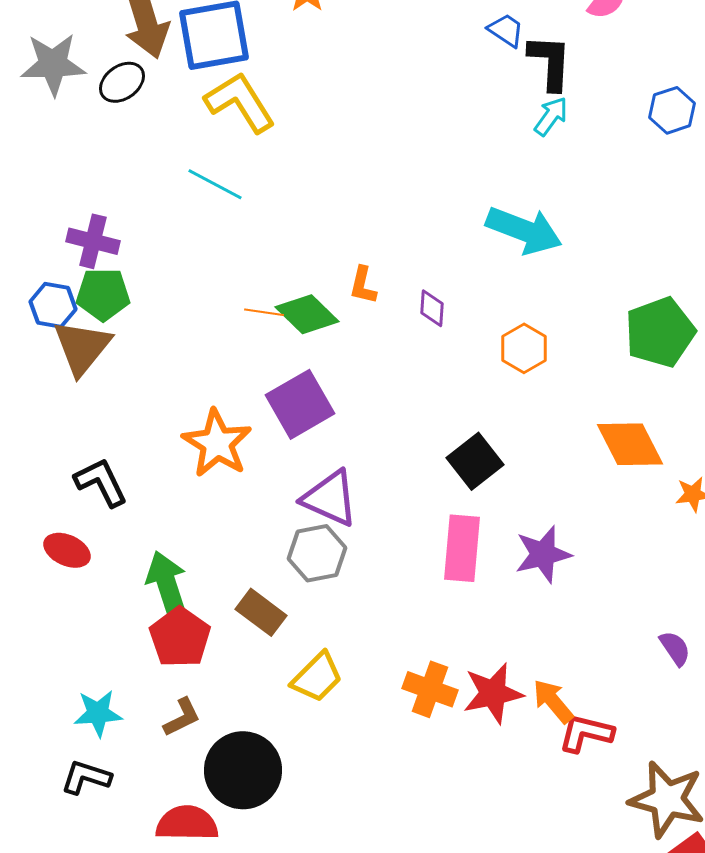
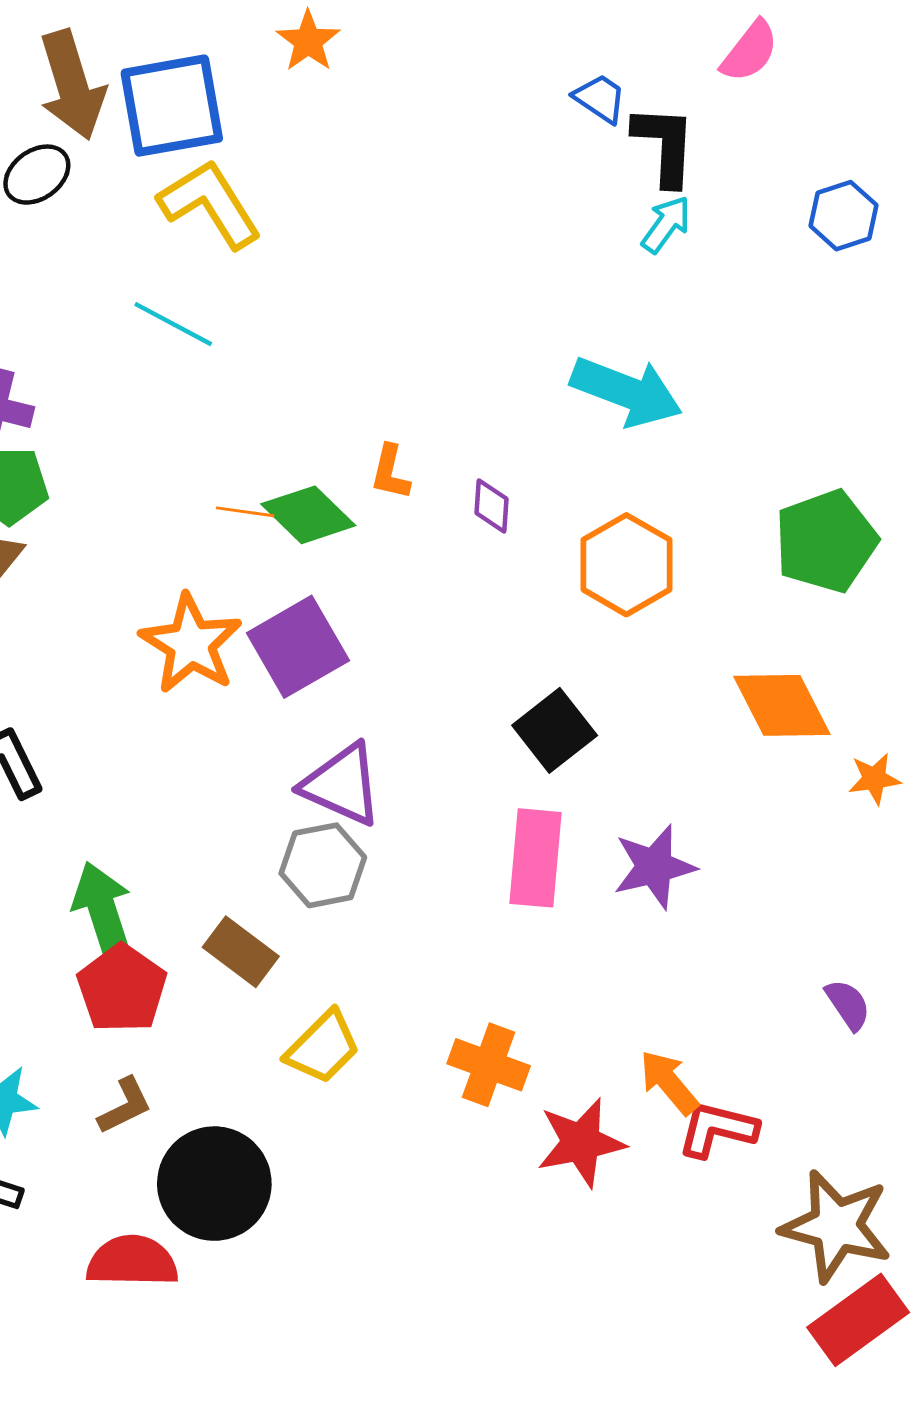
orange hexagon: (524, 348) -> (626, 565), size x1.4
orange star: (217, 443) -> (191, 644), moved
red star: (493, 693) -> (581, 1142), moved

